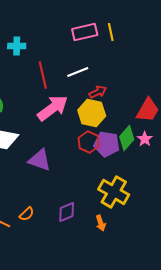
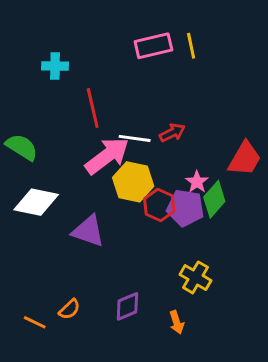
white line: (78, 72) -> (135, 138), moved, turned 30
yellow hexagon: (92, 113) -> (133, 182), moved
pink star: (145, 139) -> (197, 182), moved
yellow cross: (114, 192) -> (195, 277), size x0.7

